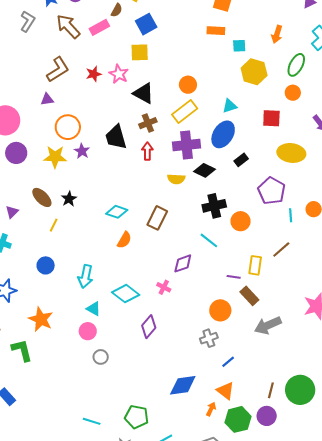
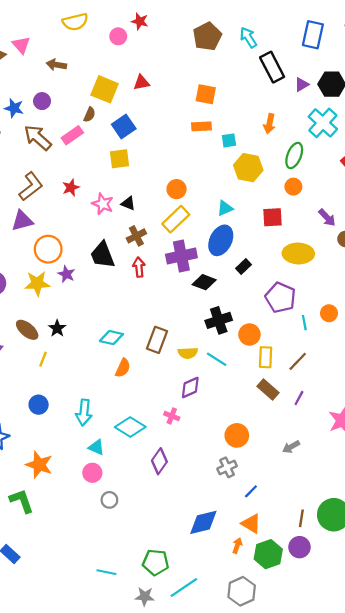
pink star: (119, 74) -> (103, 204), moved
black triangle: (144, 93) -> (128, 203), size x0.6
purple triangle: (47, 99) -> (22, 221), size x1.5
yellow semicircle: (176, 179) -> (188, 353), moved
yellow rectangle: (255, 265) -> (266, 357), moved
purple line: (234, 277) -> (299, 398), moved, turned -64
brown rectangle: (249, 296) -> (268, 390), moved
gray arrow: (268, 325) -> (291, 447), size x0.6

